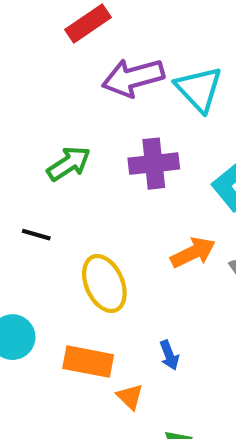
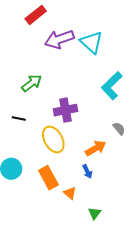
purple cross: (154, 164) -> (65, 110), moved
orange arrow: (193, 253) -> (96, 148), moved
orange rectangle: (88, 362) -> (48, 178), turned 55

